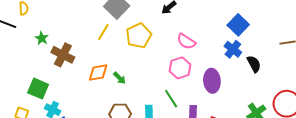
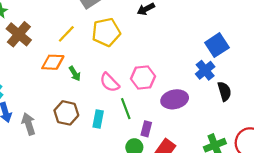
yellow line: (103, 32) -> (66, 34), moved
pink semicircle: (186, 41) -> (110, 82), moved
purple ellipse: (212, 81) -> (175, 99), turned 70

